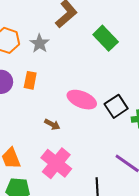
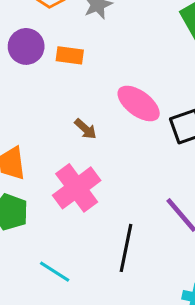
orange rectangle: (30, 80) -> (70, 55), turned 72

